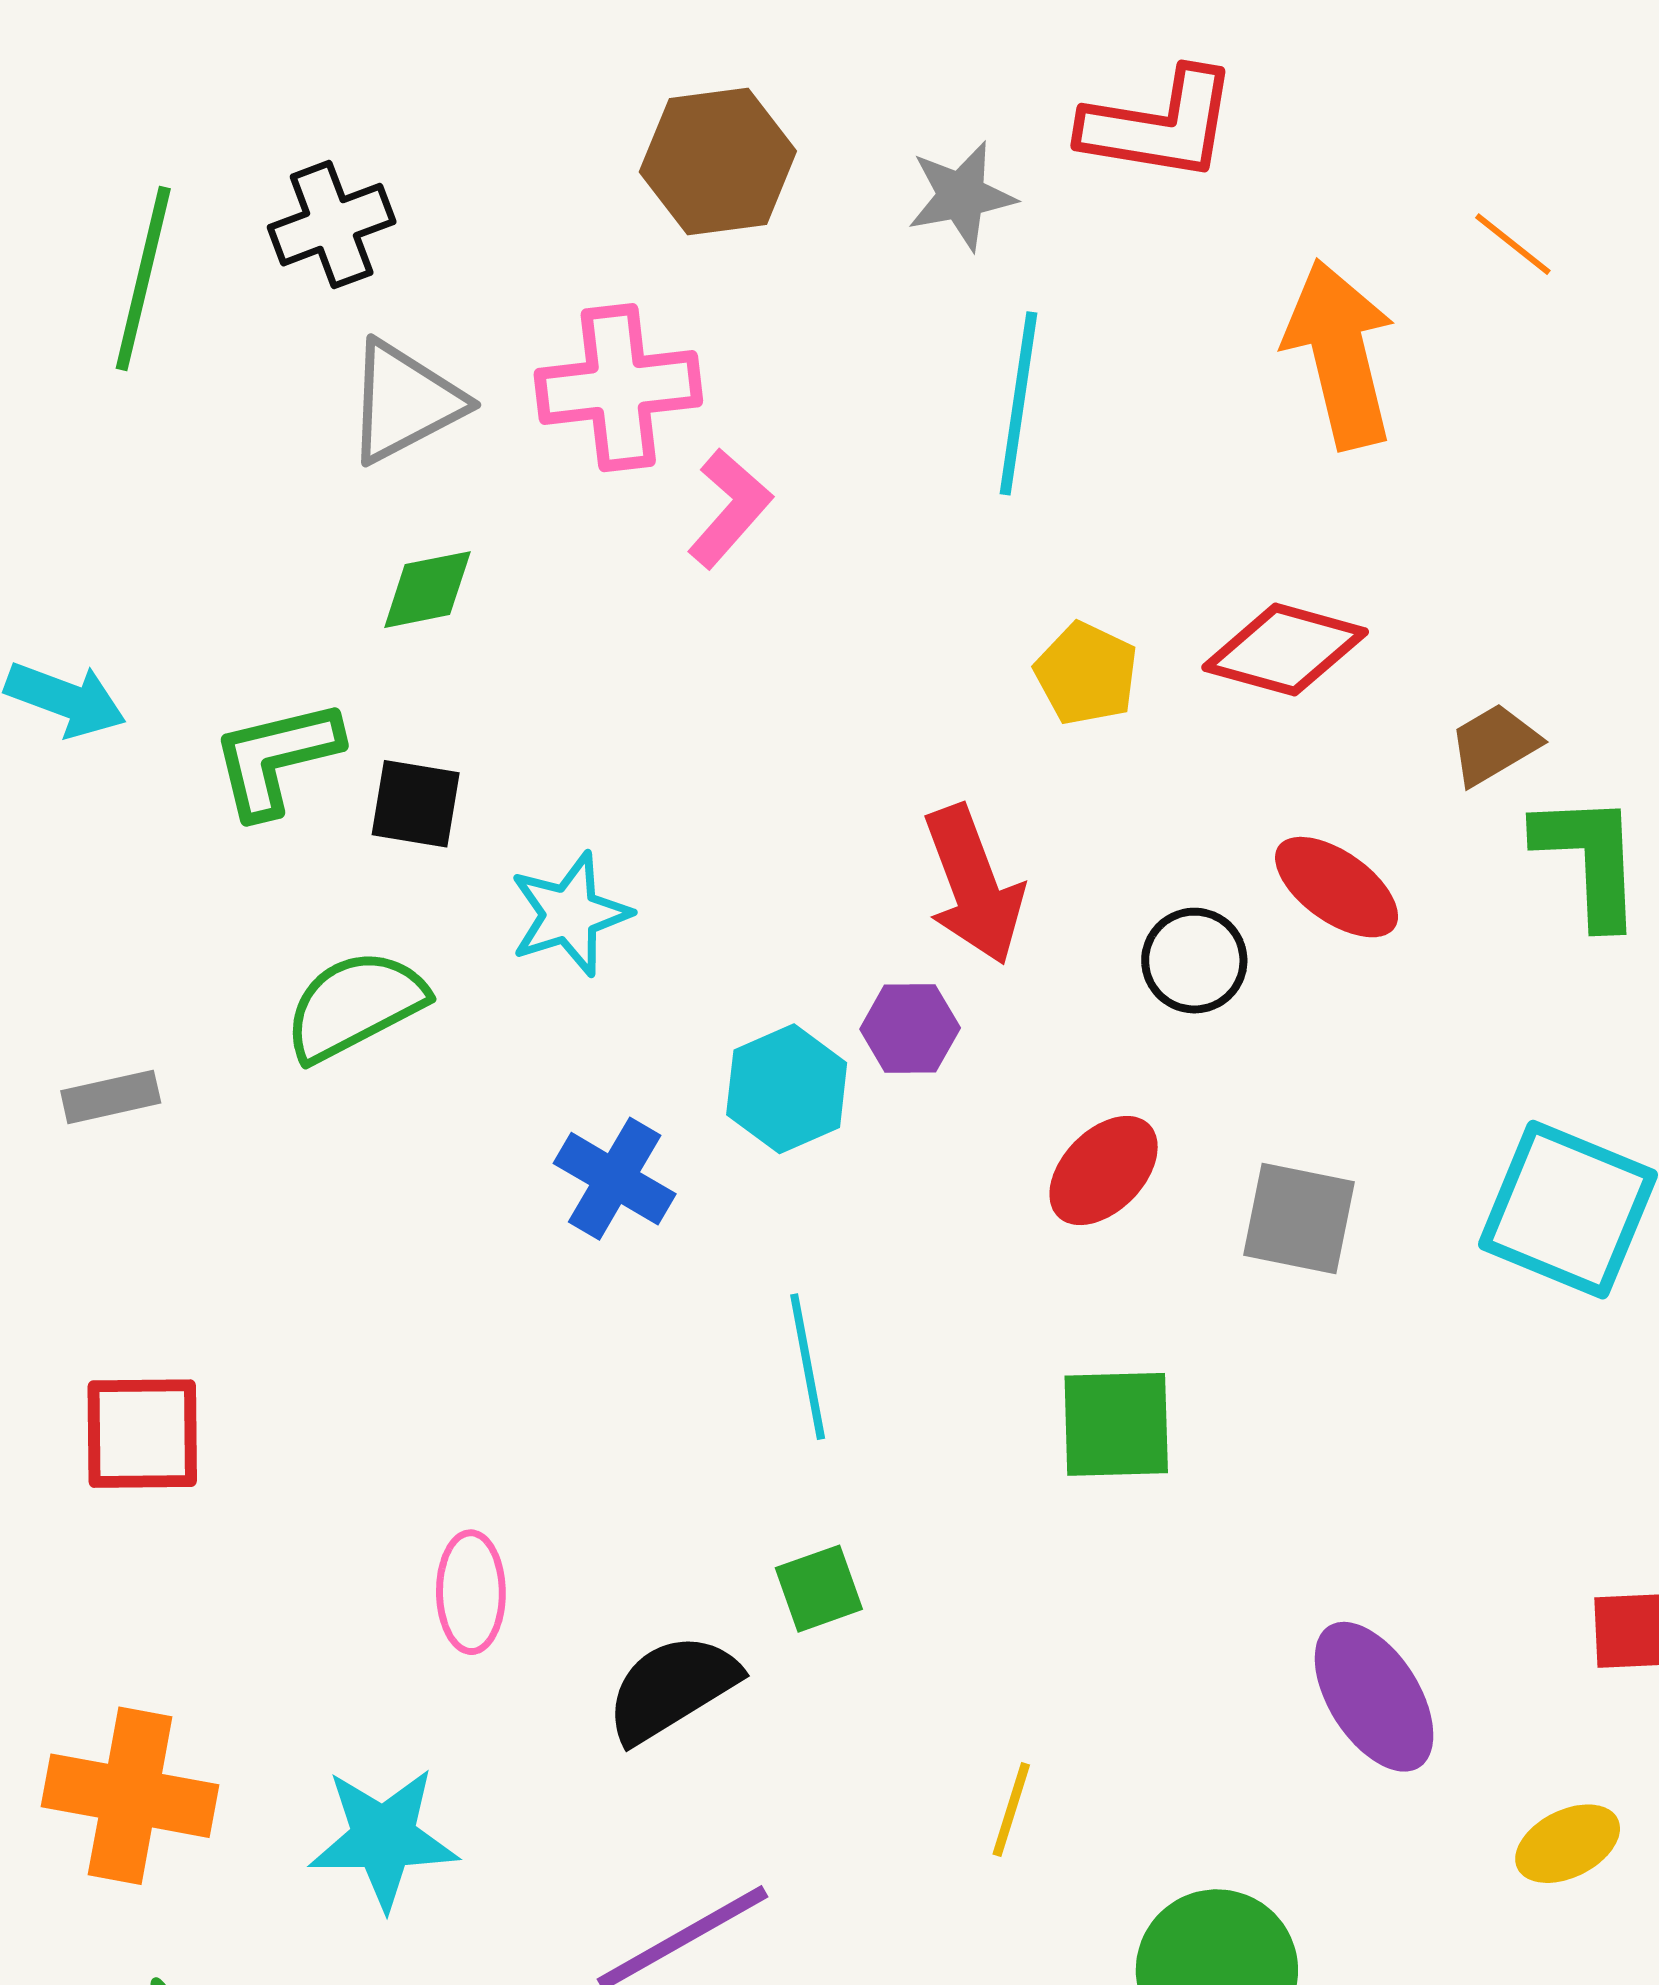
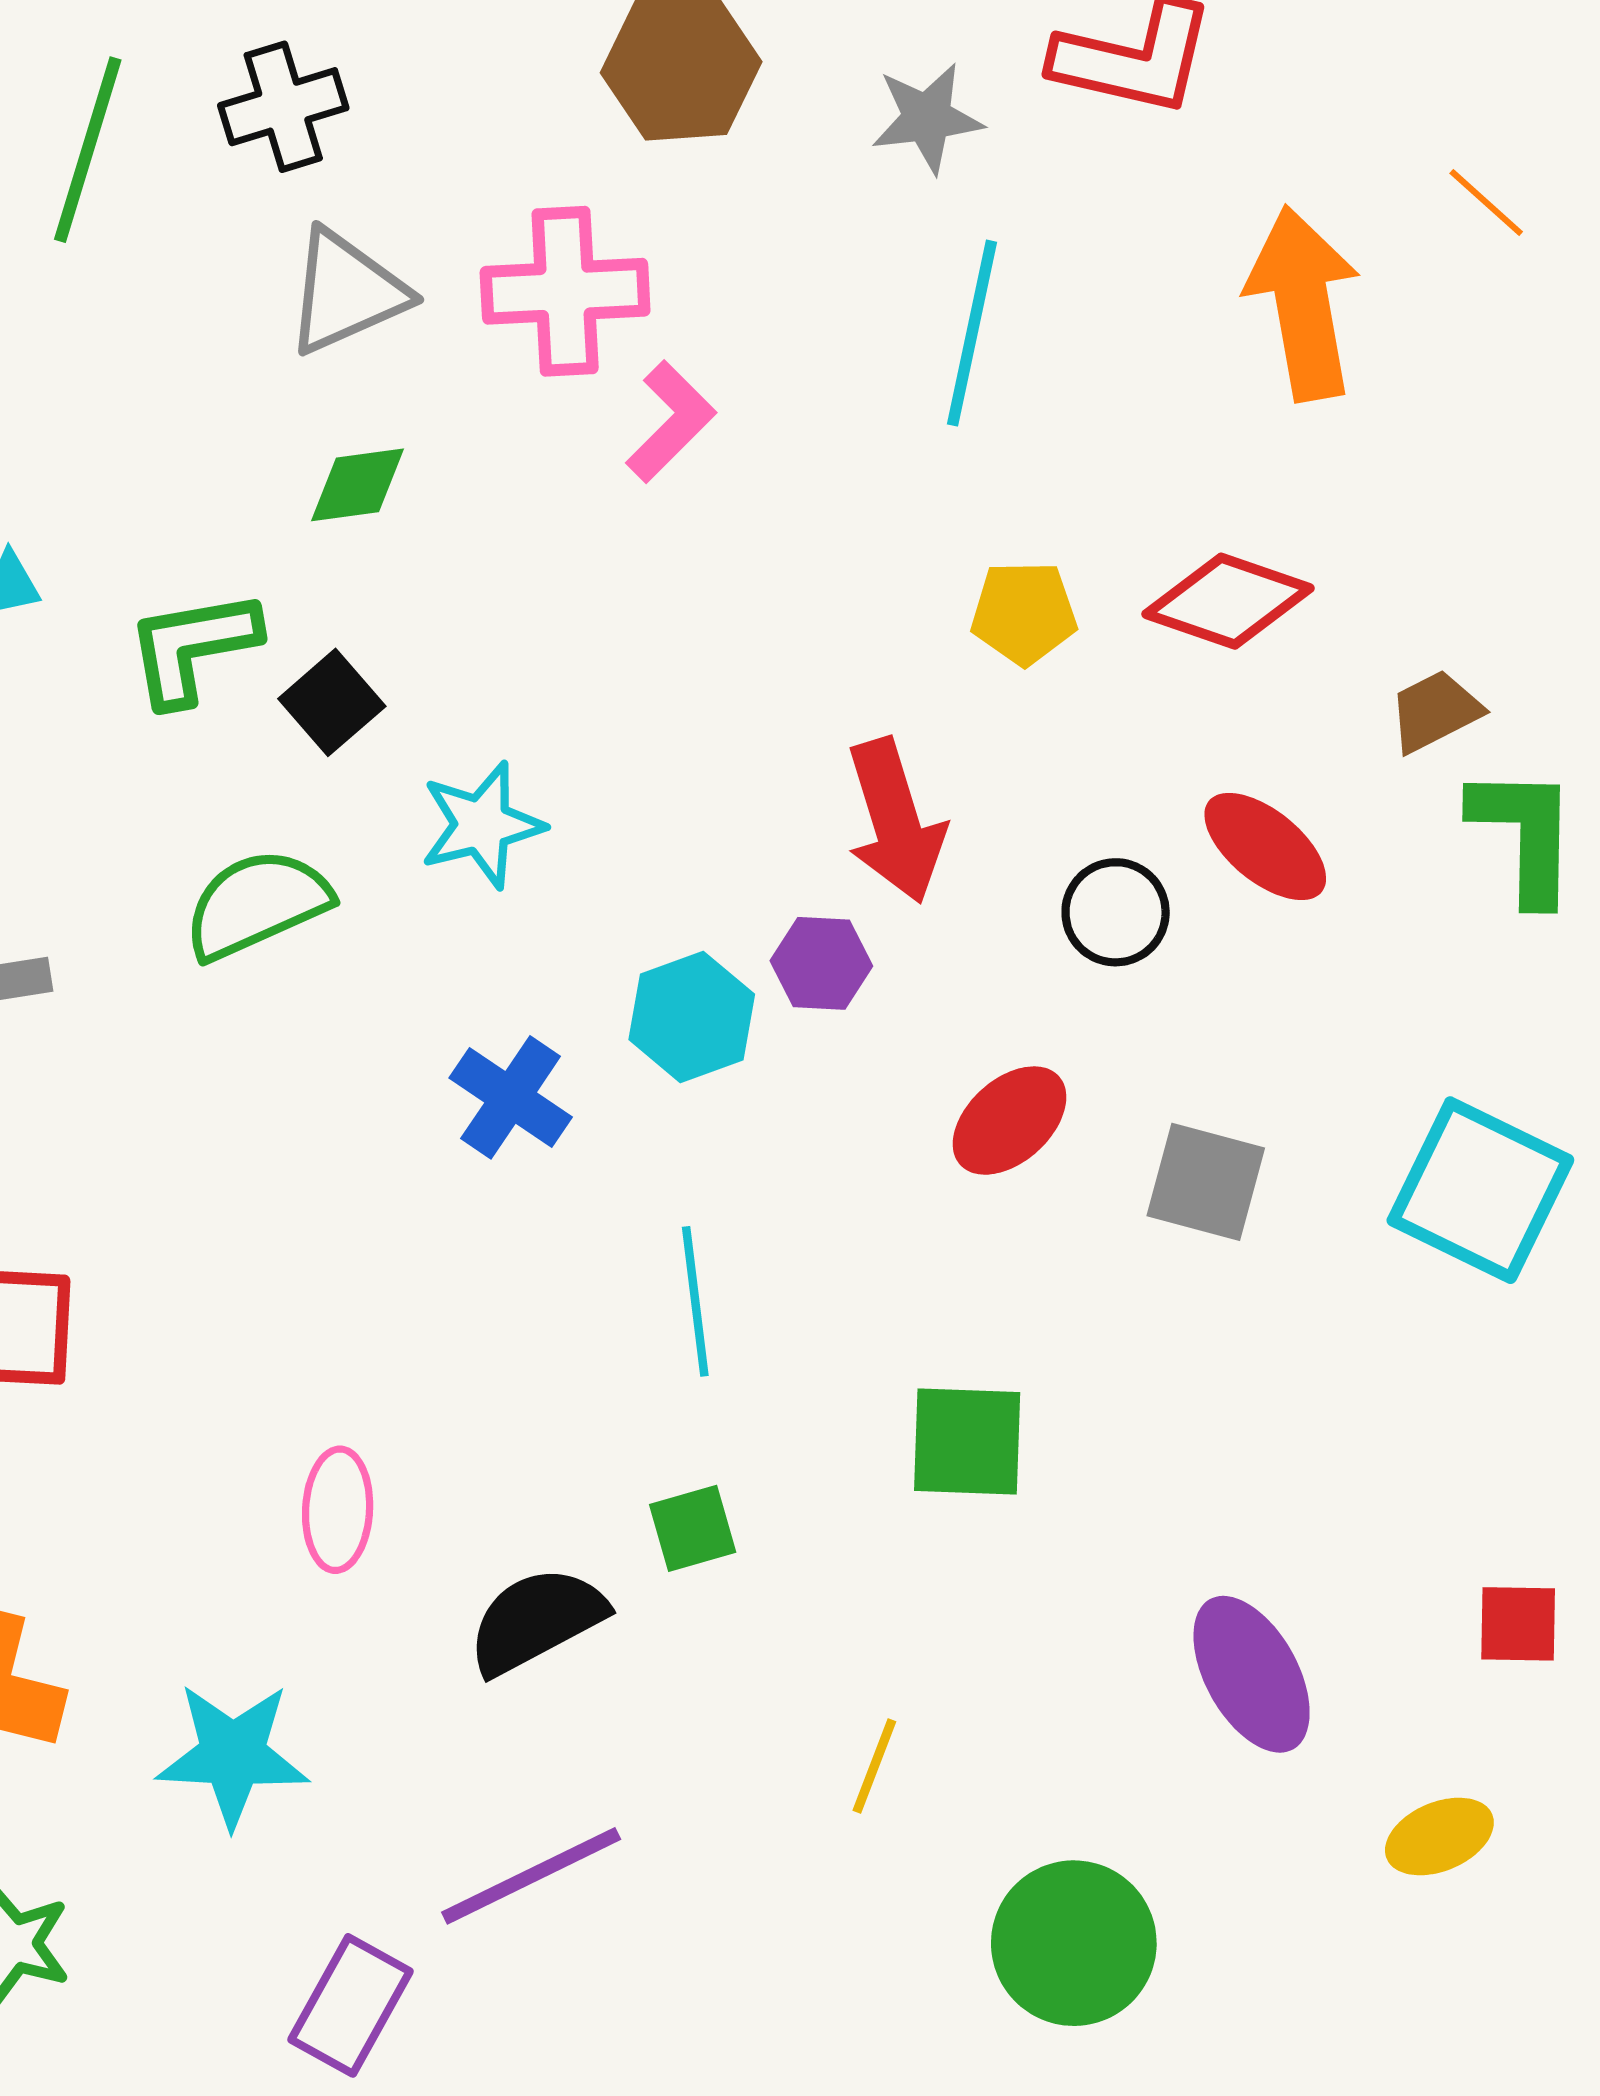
yellow pentagon: (1086, 674) -> (1024, 613), turned -30
black square: (416, 804) -> (332, 702), turned 36
green square: (1116, 1424) -> (967, 1441), moved

